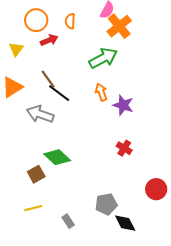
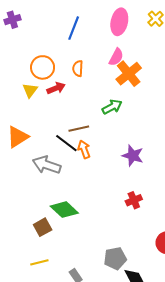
yellow triangle: (16, 49) -> (30, 90), moved
green arrow: (103, 58) -> (112, 107), size x0.7
brown line: (48, 79) -> (79, 129), moved, turned -66
orange arrow: (101, 92) -> (84, 149), moved
red cross: (124, 148) -> (134, 200), turned 35

